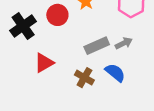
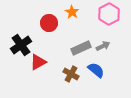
black cross: (23, 26) -> (21, 45), moved

